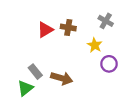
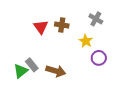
red triangle: (45, 30) -> (41, 27), turned -35
green triangle: (25, 88) -> (21, 71), moved

